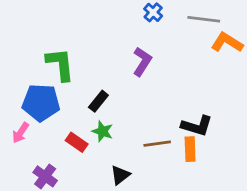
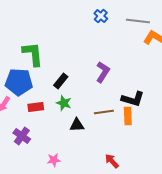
purple L-shape: (142, 62) -> (103, 72), moved
red rectangle: (77, 142) -> (36, 107), moved, turned -42
black triangle: (120, 175) -> (77, 125), moved, turned 35

